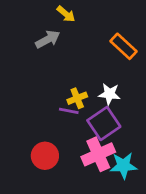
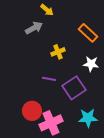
white star: (109, 94) -> (91, 64), moved
yellow cross: (77, 98) -> (58, 52), moved
pink cross: (98, 154) -> (51, 123), moved

